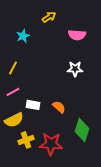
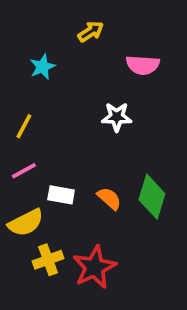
white star: (75, 69) -> (117, 117), moved
green diamond: (82, 130) -> (152, 197), moved
red star: (51, 144) -> (94, 267), turned -30

